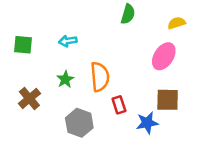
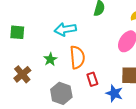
cyan arrow: (68, 41) -> (65, 29), moved, size x1.5
blue star: (147, 123) -> (114, 93), turned 30

